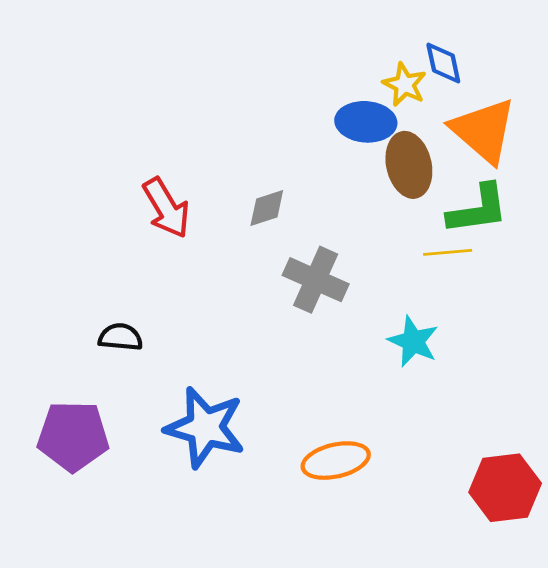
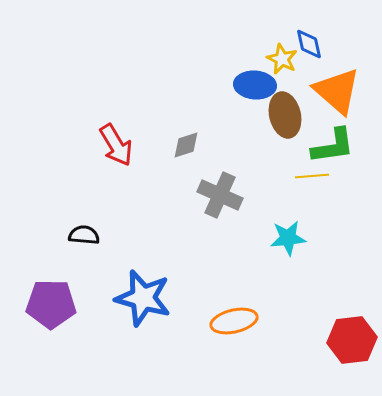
cyan star: (413, 341) -> (288, 238), turned -30

